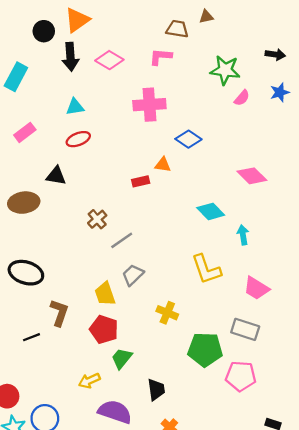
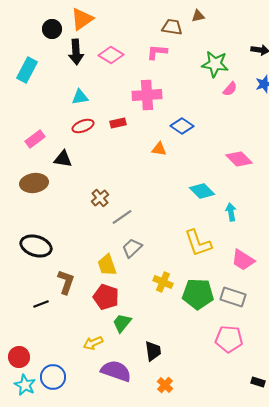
pink rectangle: (25, 132) -> (35, 139), moved
red rectangle: (141, 181) -> (118, 123), moved
green pentagon: (205, 349) -> (198, 294), moved

